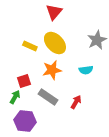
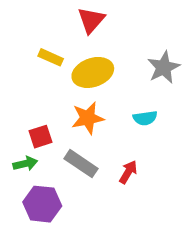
yellow ellipse: (55, 43) -> (93, 72), turned -65
yellow rectangle: (30, 46) -> (51, 57), moved
green arrow: (15, 97) -> (25, 164), turned 48

